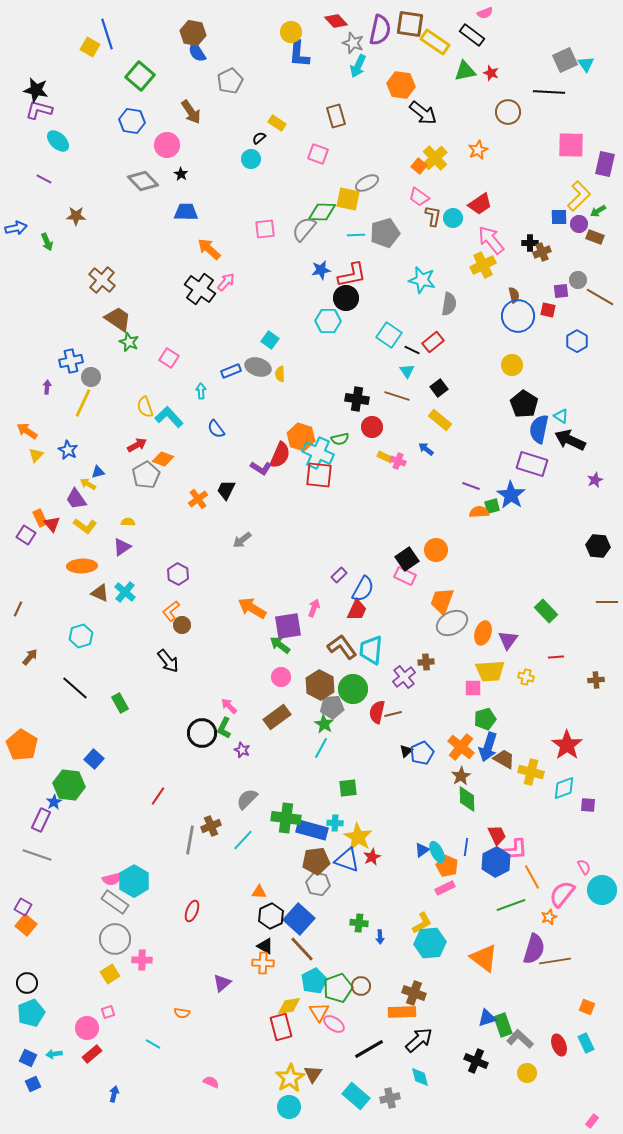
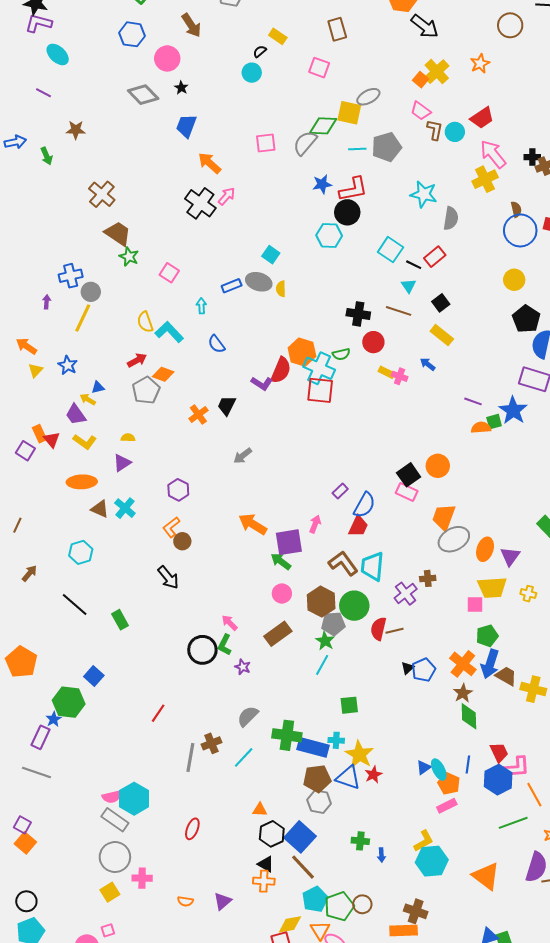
blue trapezoid: (186, 212) -> (186, 126), turned -70
orange semicircle: (182, 1013) -> (185, 901), moved

